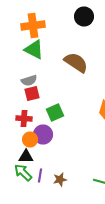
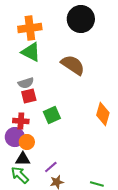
black circle: (84, 16) -> (81, 19), size x1.4
purple circle: (43, 134) -> (15, 137), moved
purple line: (40, 176) -> (51, 167), moved, turned 40

